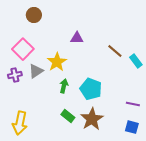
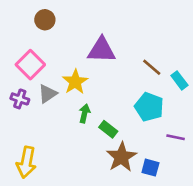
purple triangle: (77, 38) -> (102, 50), size x1.6
purple cross: (15, 75) -> (20, 99), turned 32
cyan pentagon: (91, 89) -> (149, 107), moved
green rectangle: (68, 116) -> (108, 129), moved
blue square: (132, 127) -> (150, 168), moved

